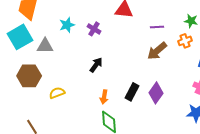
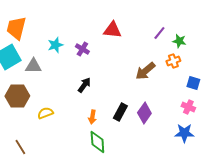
purple line: (157, 27) -> (159, 33), moved, turned -48

